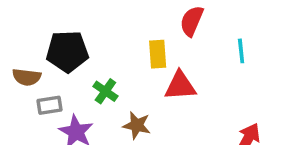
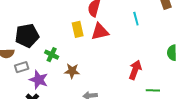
cyan line: (241, 51) -> (136, 19), moved
red triangle: (180, 86) -> (100, 32), moved

